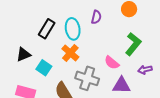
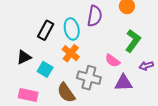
purple semicircle: (96, 17) -> (95, 16), size x1.5

